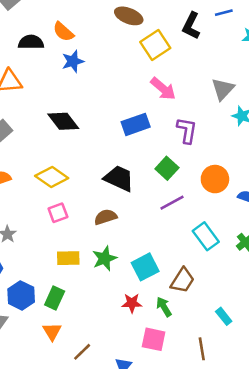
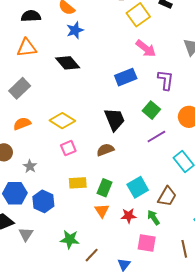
black semicircle: (31, 42) -> (31, 16), moved
black diamond: (63, 121) -> (68, 63), moved
black trapezoid: (119, 178) -> (115, 119), turned 45
green star: (105, 258) -> (70, 239), moved, turned 30
blue hexagon: (21, 295) -> (43, 201), moved
green rectangle: (55, 298) -> (105, 188), moved
orange triangle: (52, 331) -> (102, 211), moved

